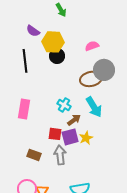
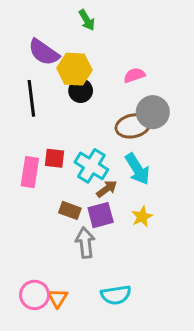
purple semicircle: (33, 31) -> (44, 52), size x1.5
cyan cross: (64, 105) -> (91, 166), size x1.5
red square: (55, 134) -> (54, 158), moved
yellow star: (86, 138) -> (142, 217), moved
brown rectangle: (34, 155) -> (70, 210), moved

